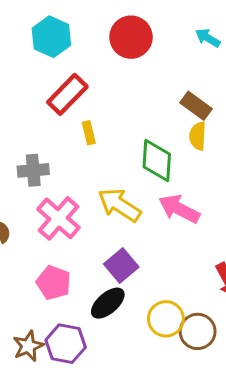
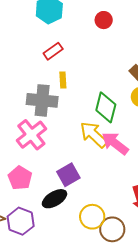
red circle: (131, 37) -> (104, 20), size x0.6
red rectangle: (67, 94) -> (53, 51), size x0.7
gray cross: (33, 170) -> (42, 100), moved, size x1.4
yellow arrow: (119, 205) -> (94, 135), moved

